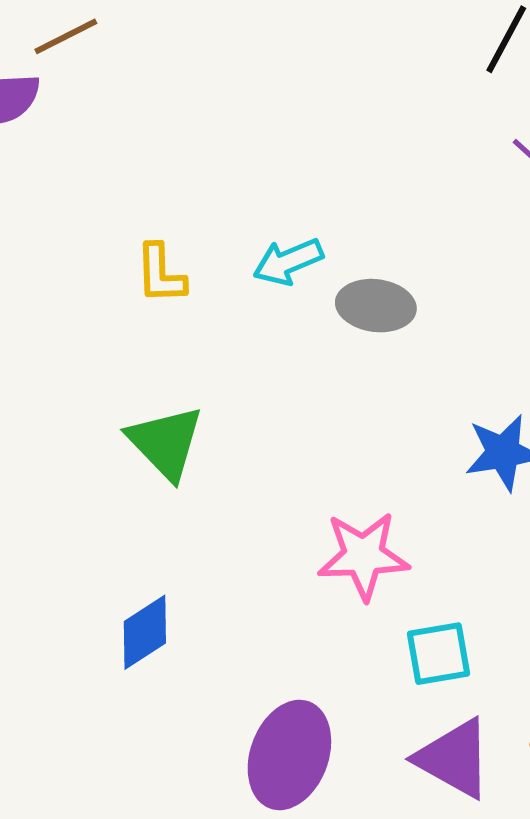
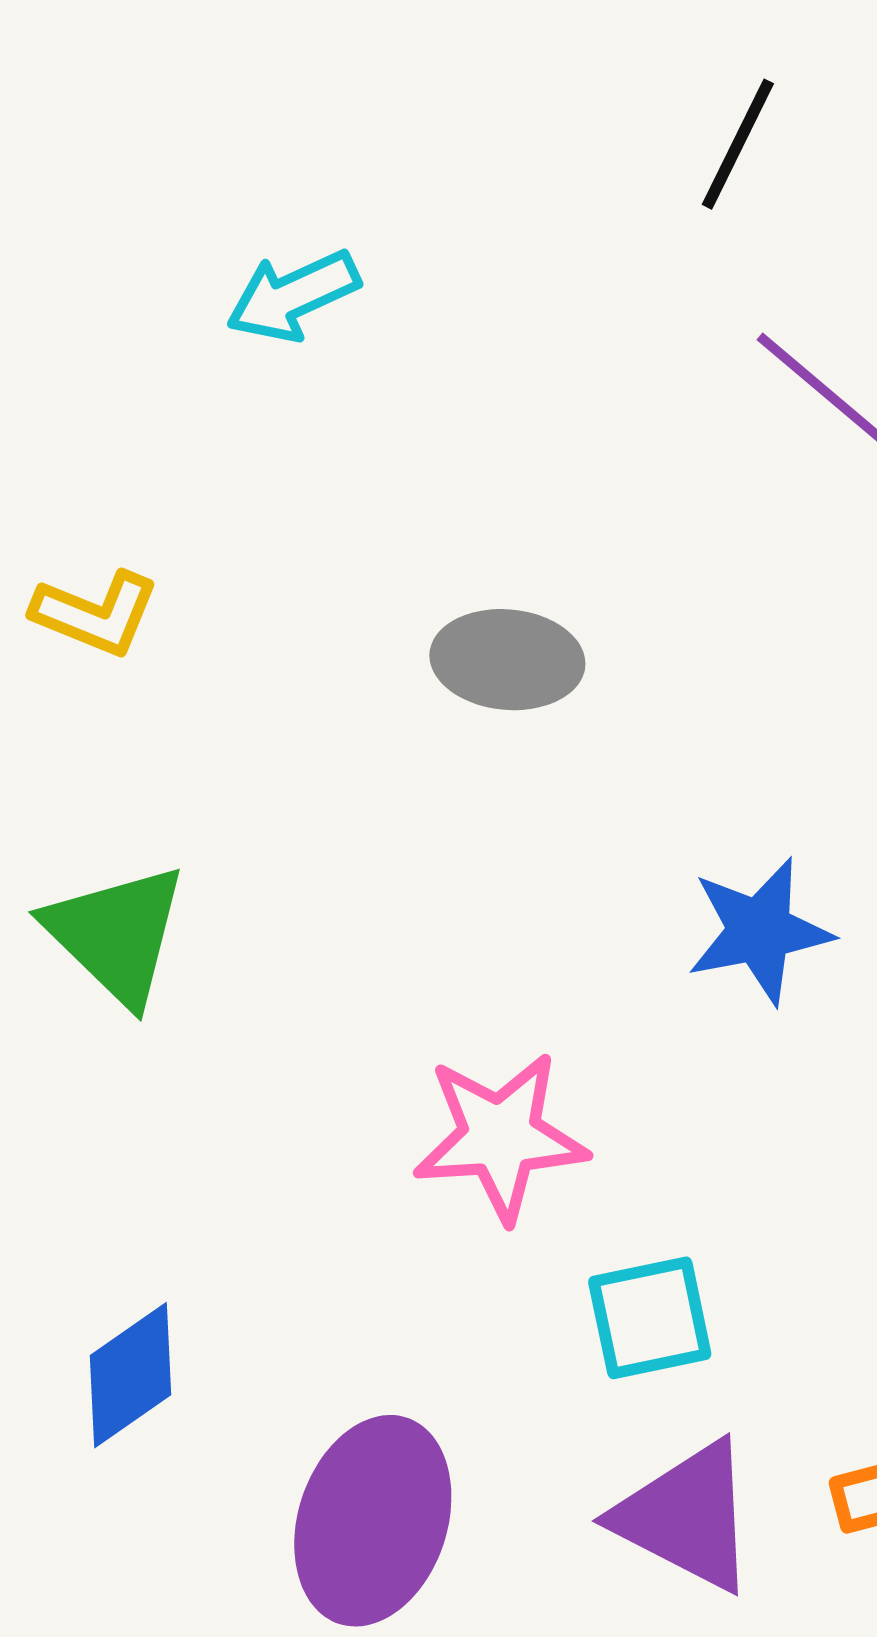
cyan arrow: (288, 262) -> (293, 296), moved
yellow L-shape: (161, 274) -> (96, 614), turned -64
blue diamond: (145, 632) -> (131, 1375), moved

